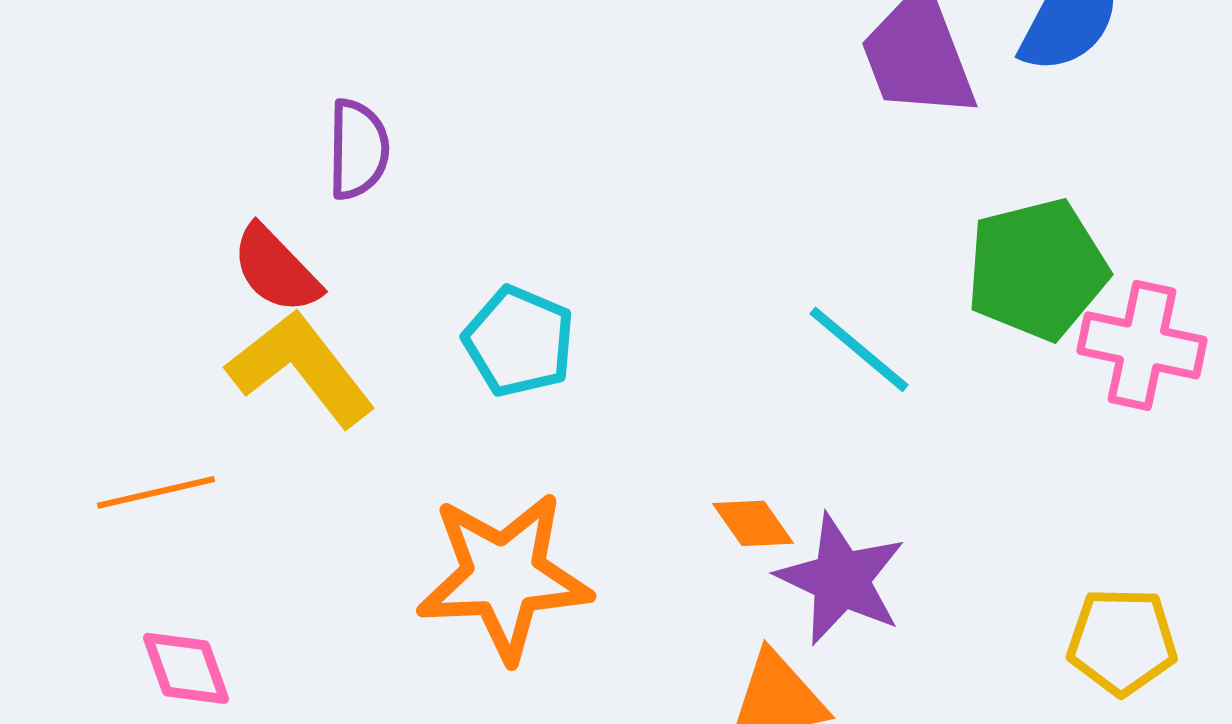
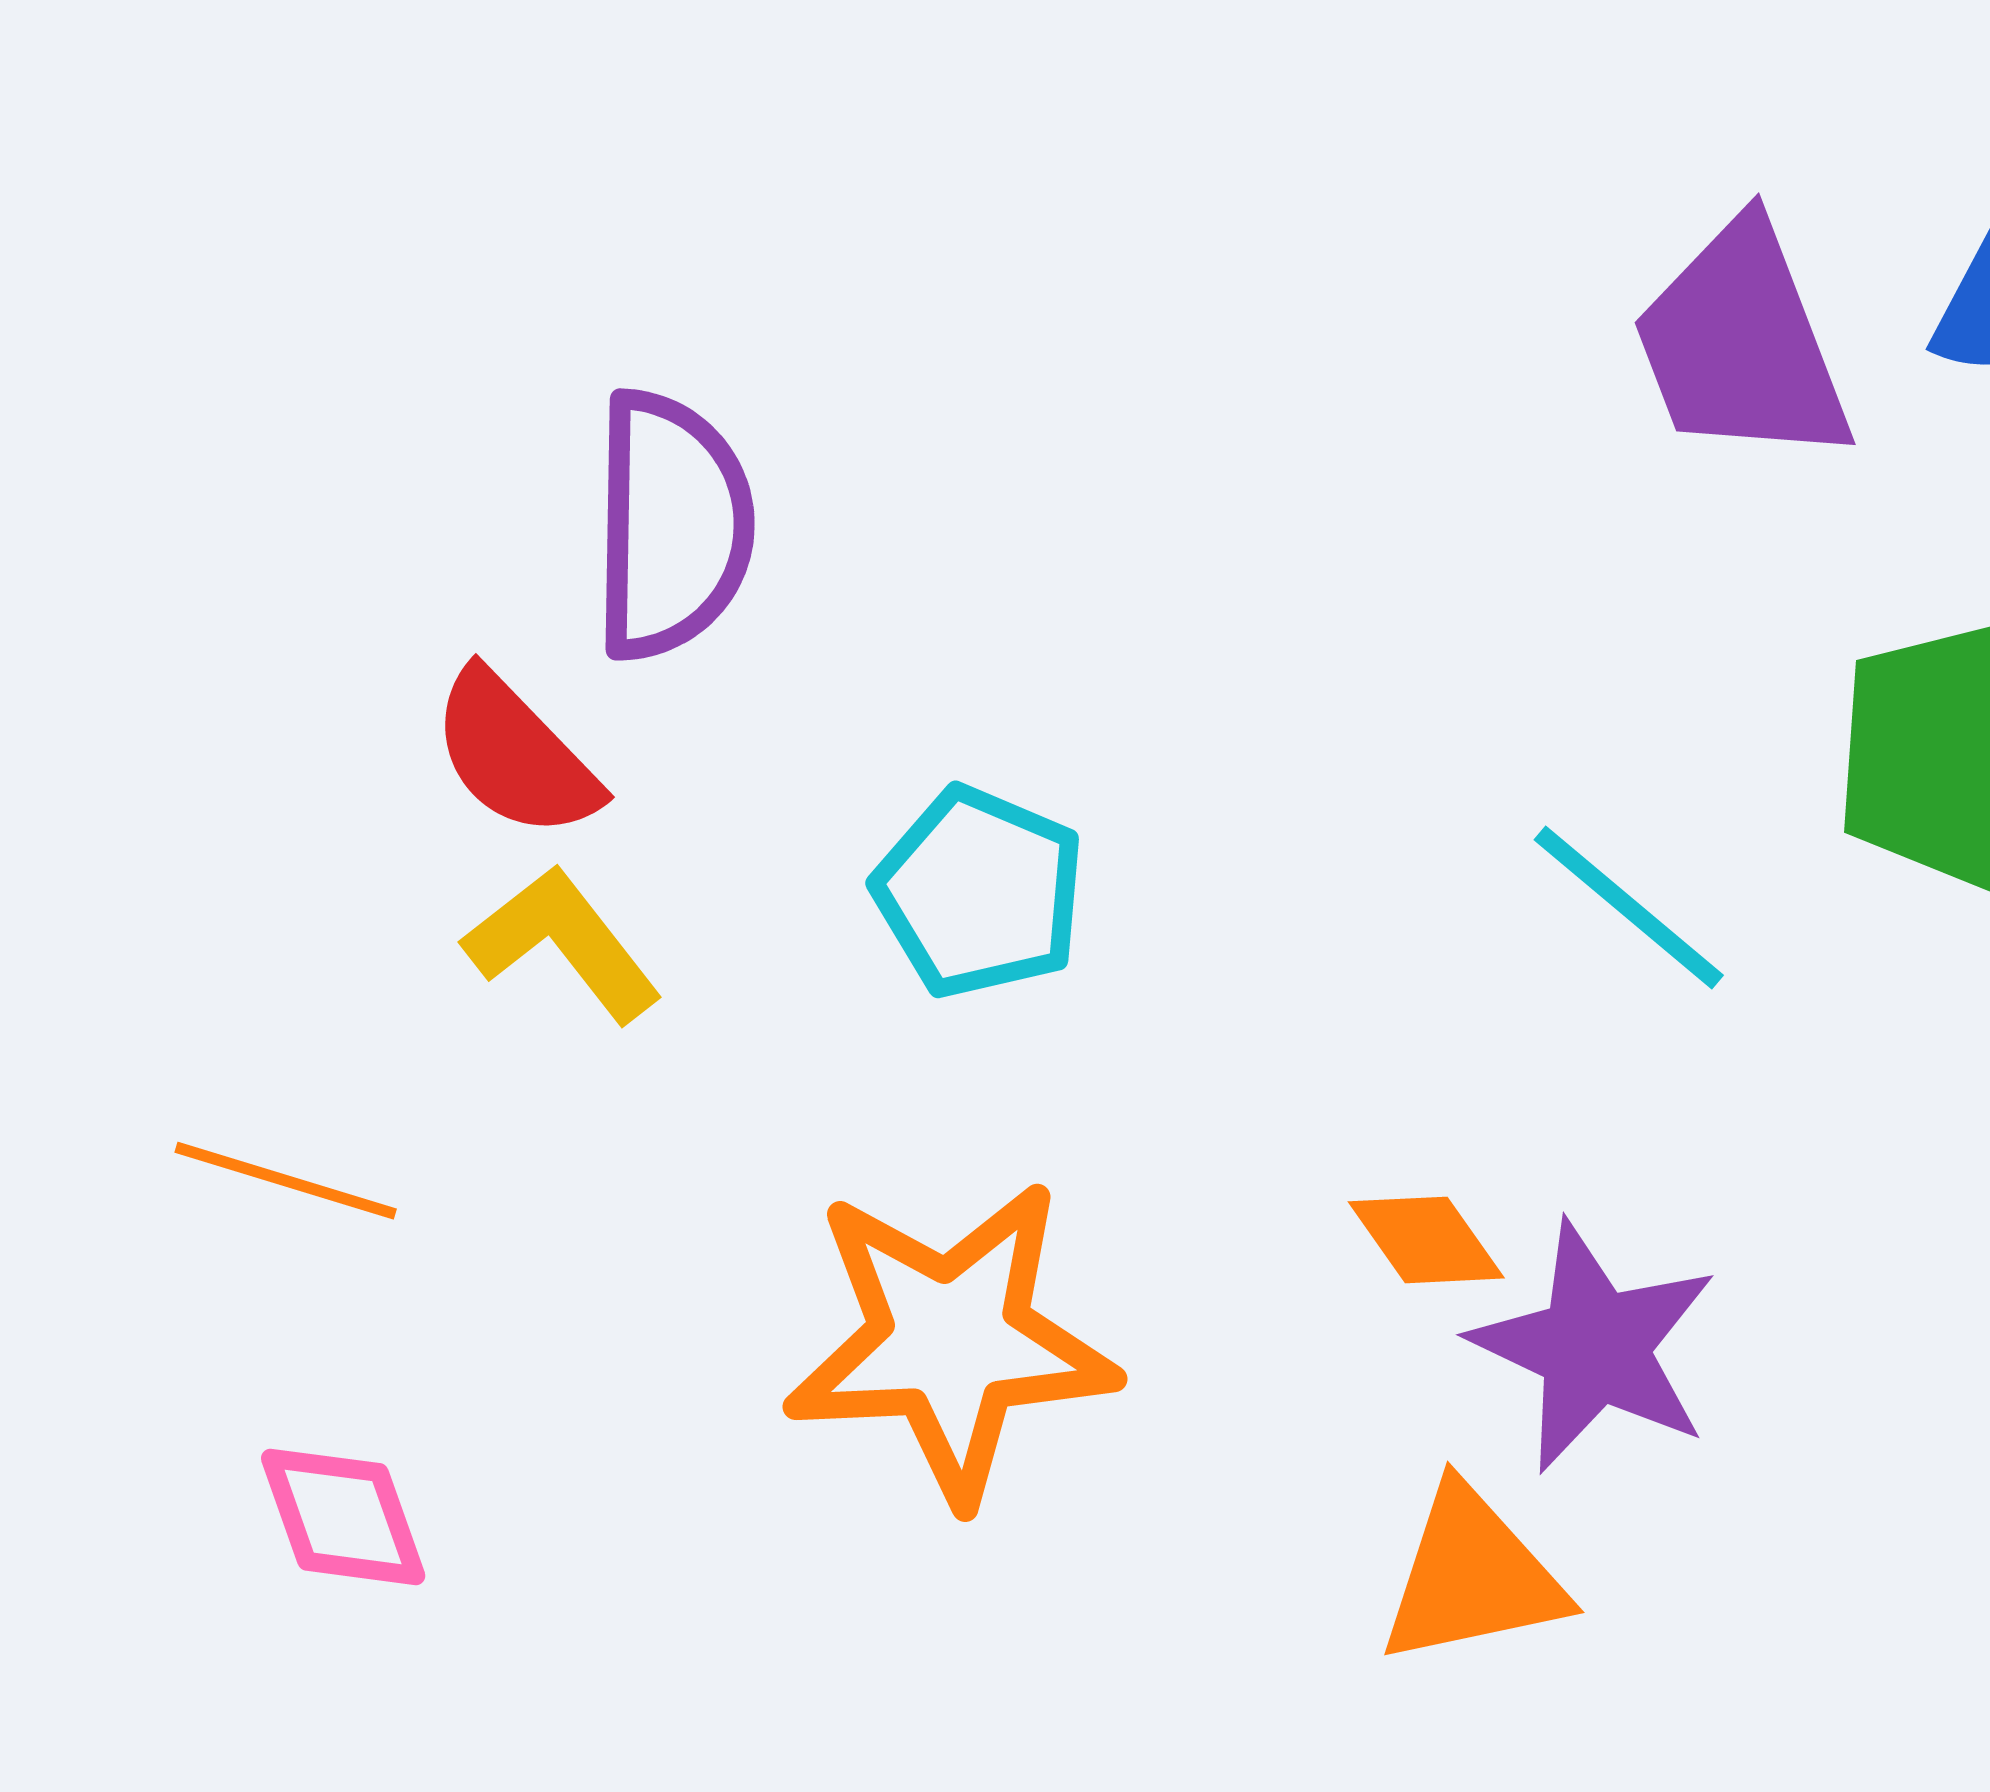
purple semicircle: (358, 149) -> (672, 525), size x1.4
yellow L-shape: (301, 368) -> (563, 944), size x0.7
orange line: (156, 492) -> (286, 1181), turned 30

